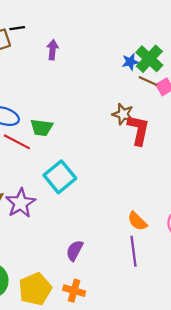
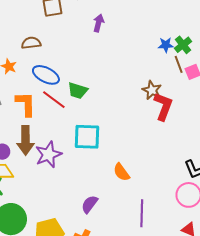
green cross: (149, 59) -> (183, 45), size x0.7
brown line: (148, 81) -> (179, 64), turned 36
cyan square: (60, 177) -> (87, 137), turned 32
orange semicircle: (137, 221) -> (121, 172), moved

